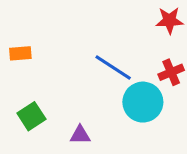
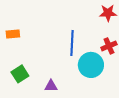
blue line: (113, 68) -> (72, 43), turned 60

